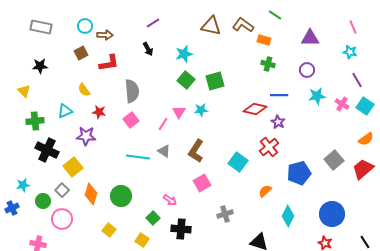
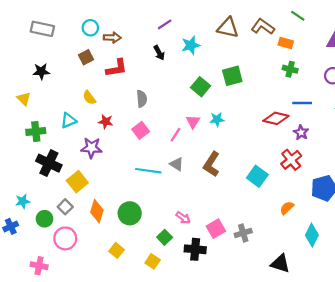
cyan star: (184, 54) -> (191, 45), moved
green square: (215, 81) -> (232, 76), moved
gray semicircle: (132, 91) -> (142, 99), size x0.7
pink square: (202, 183) -> (216, 229), moved

